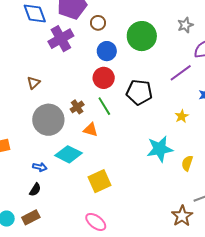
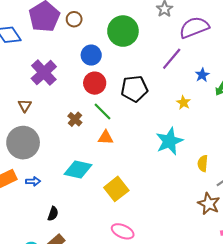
brown circle: (98, 23) -> (74, 19), moved
purple cross: (61, 39) -> (44, 73), moved
gray circle: (48, 120) -> (23, 143), moved
orange triangle: (90, 130) -> (106, 138), moved
yellow semicircle: (187, 163) -> (203, 163), moved
blue arrow: (40, 167) -> (33, 181), moved

